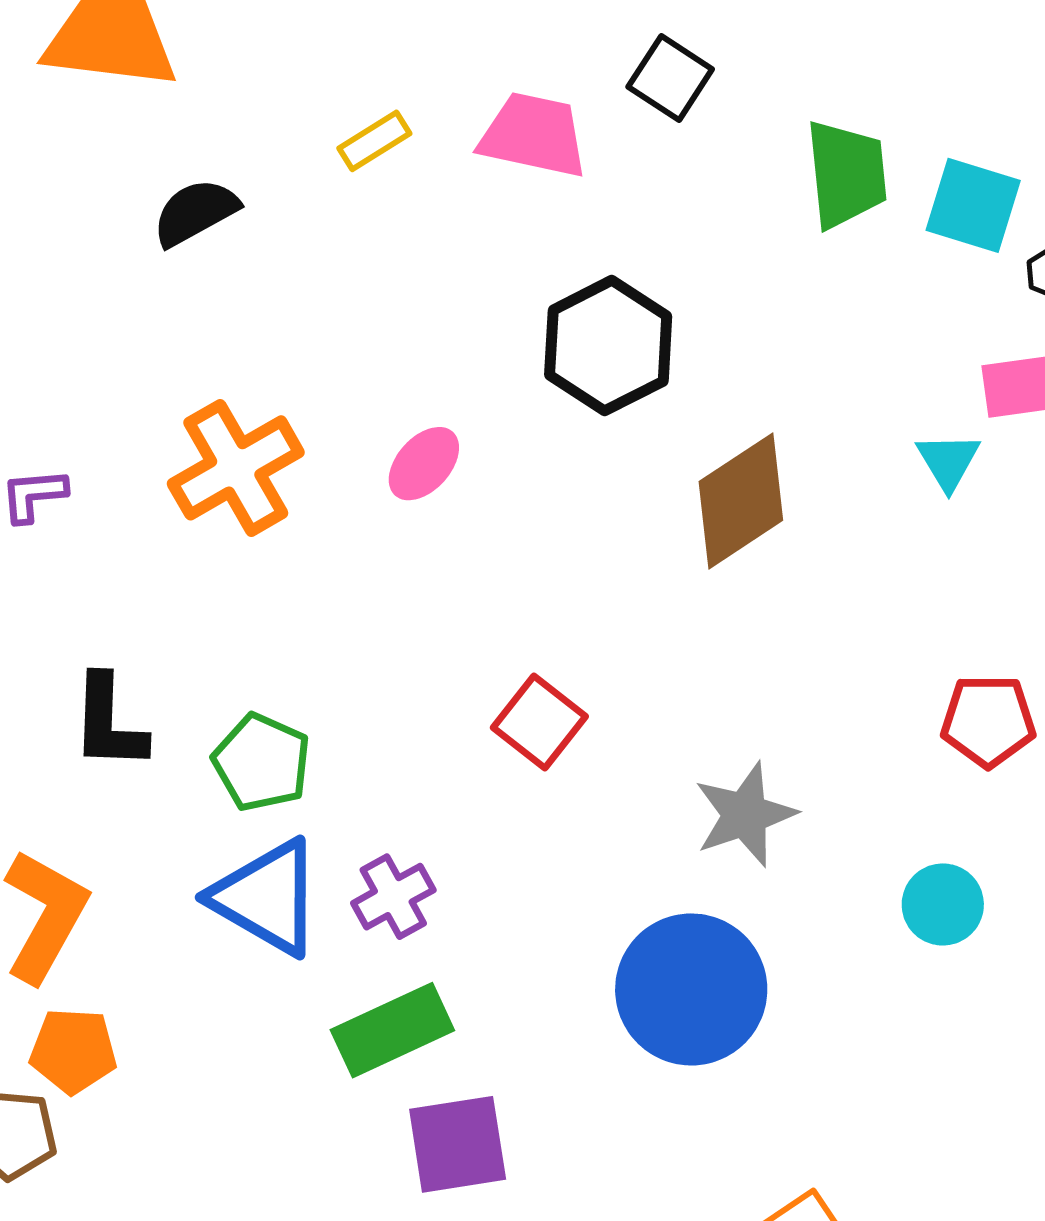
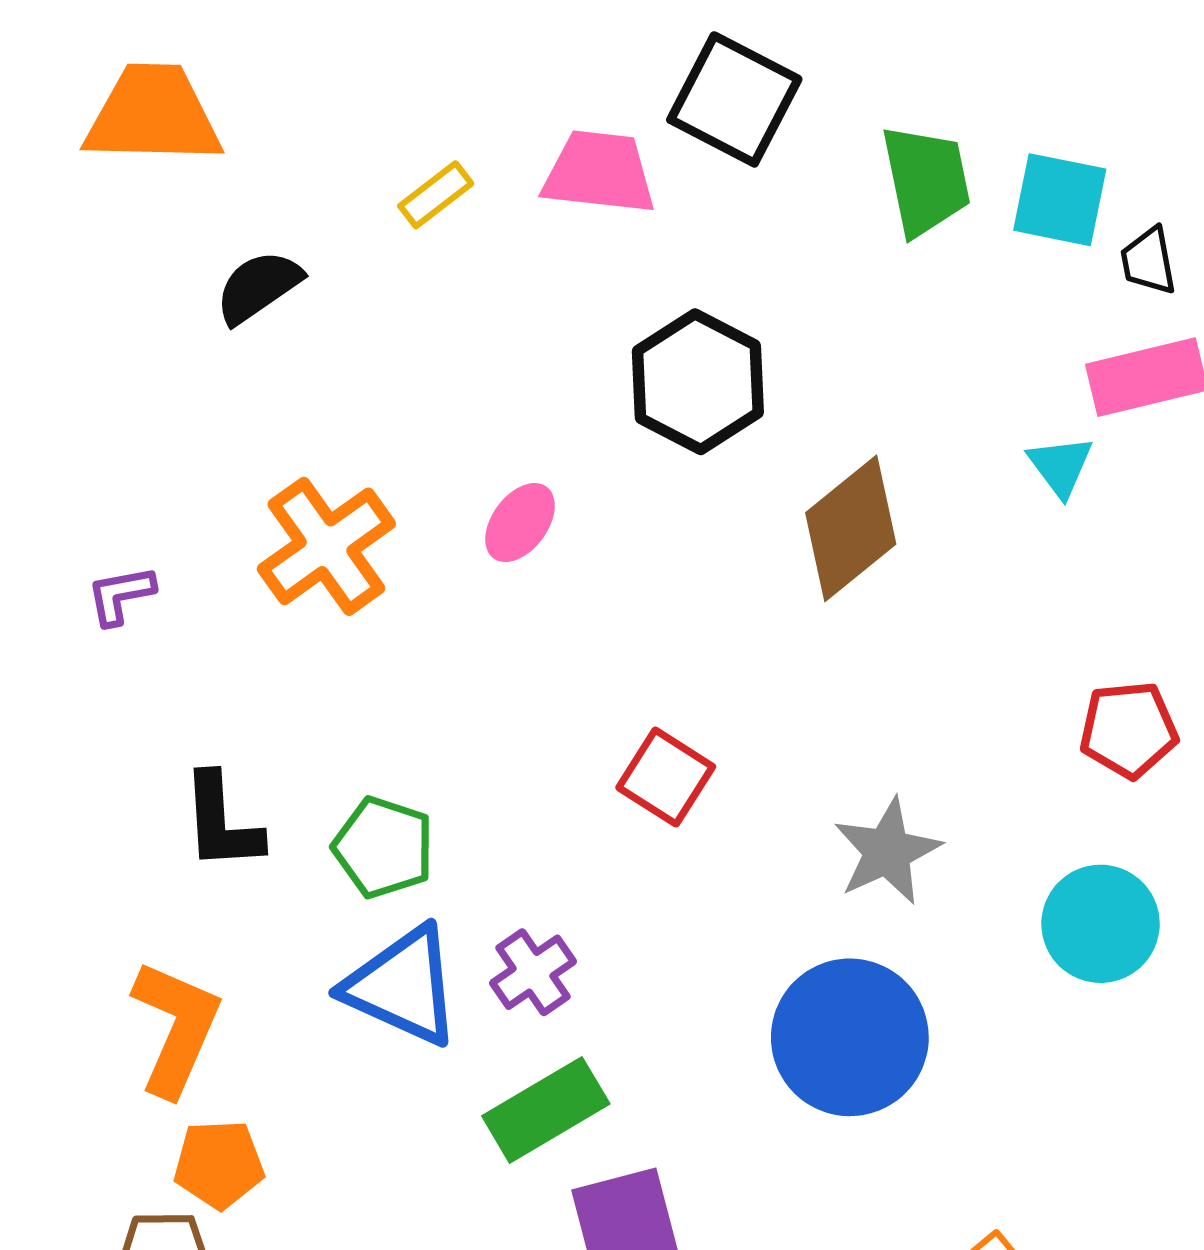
black square: (670, 78) -> (734, 99), size x1.5
cyan circle: (943, 904) -> (1101, 924), size x1.4

